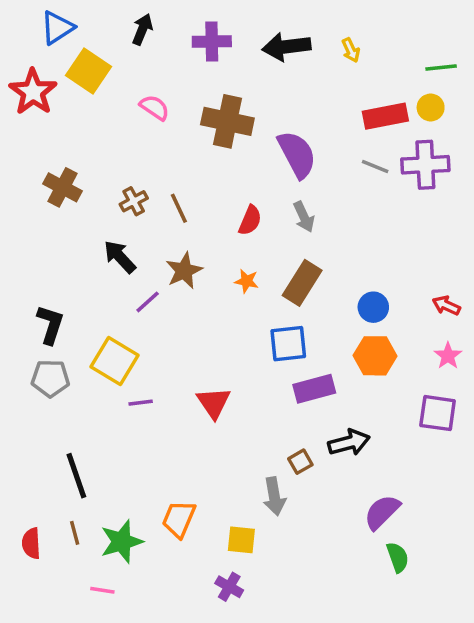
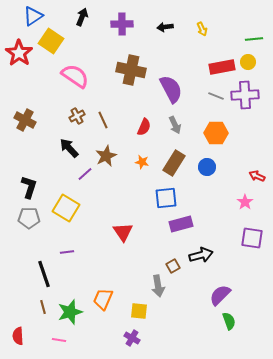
black arrow: (286, 47) -> (165, 27), size x0.6
pink semicircle: (155, 107) -> (75, 76), moved, size x1.6
brown cross: (62, 187) -> (25, 120), moved
blue circle: (373, 307) -> (207, 167), moved
orange hexagon: (375, 356) -> (216, 133), moved
pink star: (448, 356) -> (245, 202), moved
purple line: (141, 403) -> (67, 252), moved
red semicircle: (31, 543) -> (18, 336), moved

